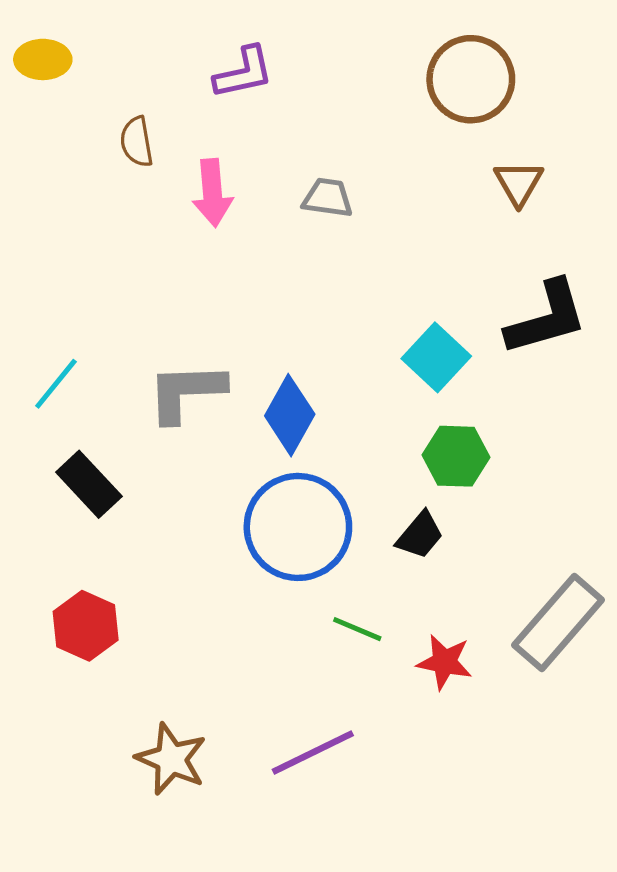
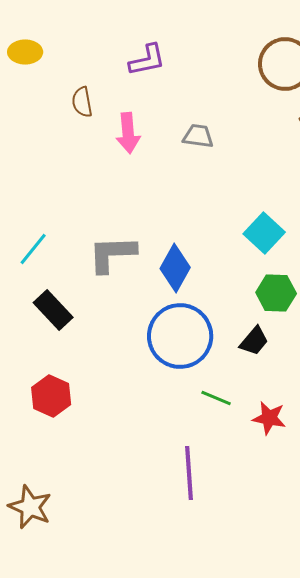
purple line: (313, 753) -> (189, 473), turned -68
brown star: (171, 759) -> (30, 507), moved

